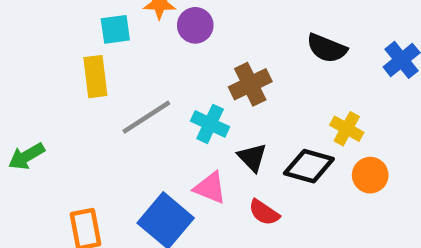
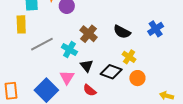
black semicircle: (327, 48) -> (122, 32), moved
brown cross: (250, 84) -> (89, 34), turned -30
pink triangle: (210, 188) -> (67, 77), turned 35

